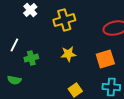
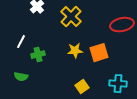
yellow cross: (64, 20) -> (71, 17), turned -30
orange square: (105, 59) -> (99, 53), moved

